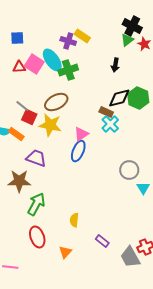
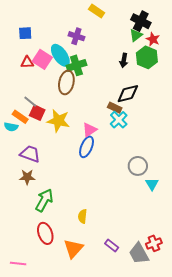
yellow rectangle: (82, 36) -> (97, 11), moved
green hexagon: (138, 98) -> (147, 57), moved
brown ellipse: (56, 102) -> (66, 82), moved, turned -50
orange rectangle: (16, 134) -> (20, 117), moved
purple trapezoid: (36, 158) -> (30, 154), moved
brown star: (19, 181) -> (27, 177), size x0.7
purple rectangle: (102, 241) -> (112, 245), moved
orange triangle: (65, 252) -> (73, 248), size x1.5

